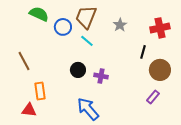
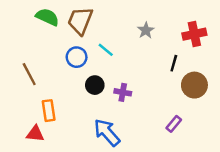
brown trapezoid: (86, 17) -> (80, 21), moved
blue circle: (63, 27) -> (77, 57), moved
purple rectangle: (153, 97) -> (174, 124), moved

